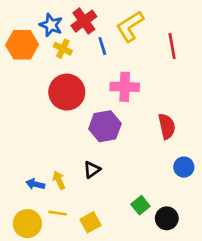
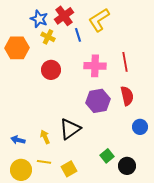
orange hexagon: (22, 45) -> (17, 48), moved
red line: (172, 46) -> (125, 62), moved
red circle: (67, 92) -> (51, 70), size x0.7
purple hexagon: (105, 126) -> (98, 101), moved
black triangle: (92, 170) -> (70, 129), size x1.6
blue arrow: (35, 184) -> (18, 140), moved

